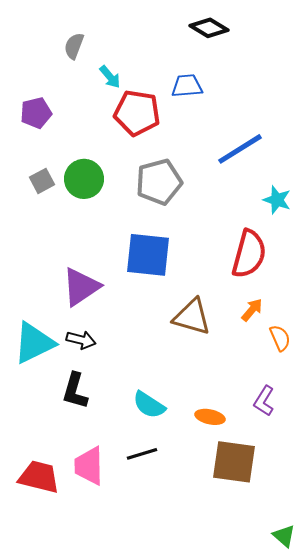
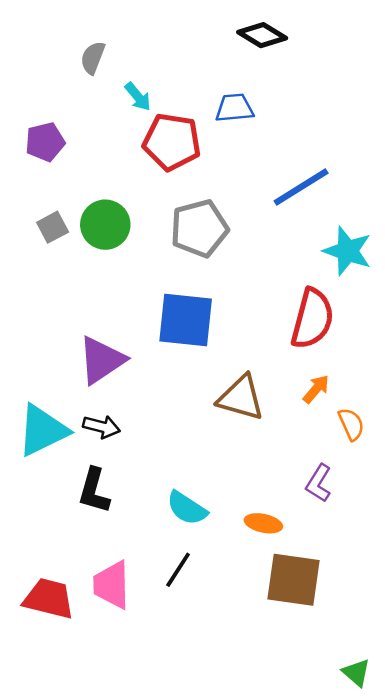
cyan star: (277, 200) -> (347, 251), size x1.4
purple L-shape: (264, 401) -> (319, 483), moved
black line: (142, 454) -> (178, 570), turned -40

